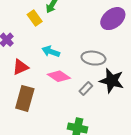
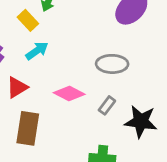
cyan arrow: (51, 51) -> (37, 51), moved, turned 132
black star: (112, 81) -> (141, 121), moved

